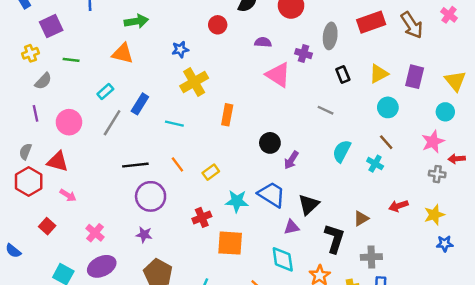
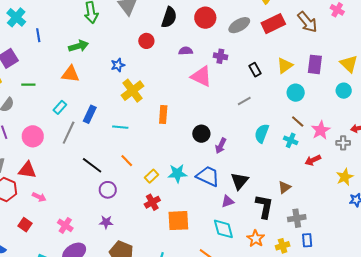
gray ellipse: (330, 36) -> (239, 25), moved, turned 60
gray line: (326, 110) -> (244, 101), turned -48
pink star: (433, 142) -> (321, 130), moved
black line: (135, 165) -> (92, 165), turned 50
yellow rectangle: (211, 172) -> (152, 176), moved
purple circle: (151, 196) -> (108, 190), size x0.7
cyan star: (237, 201) -> (177, 173), moved
red arrow: (398, 206) -> (313, 160), moved

